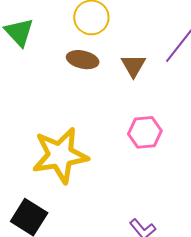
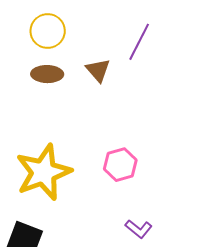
pink hexagon: (145, 132) -> (120, 165), moved

